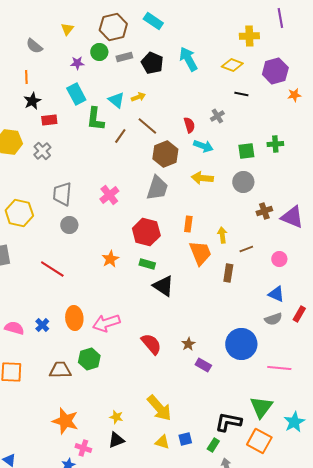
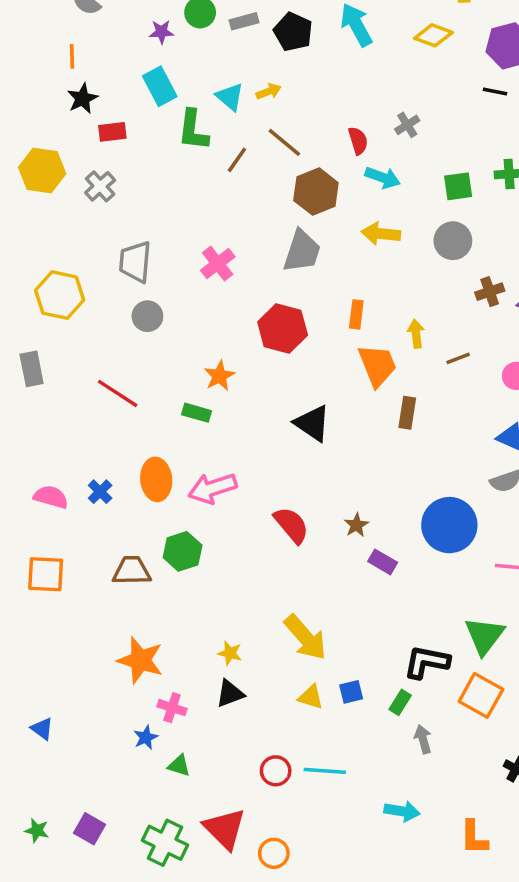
black line: (241, 94) -> (495, 92), moved
green rectangle: (147, 264) -> (197, 413), moved
brown rectangle: (228, 273) -> (407, 413), moved

